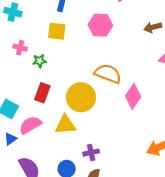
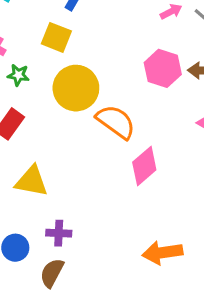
pink hexagon: (100, 25) -> (163, 68), moved
yellow circle: (81, 97) -> (76, 88), moved

